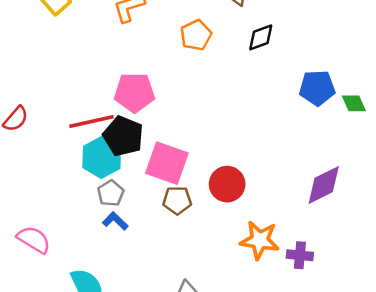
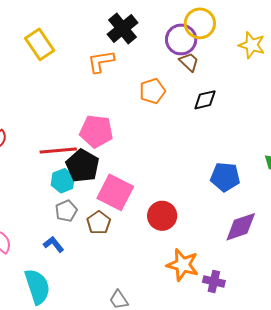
blue pentagon: (317, 88) -> (225, 177), moved
cyan hexagon: (102, 157) -> (63, 181), size x0.7
brown pentagon: (177, 200) -> (99, 223), moved, turned 30
blue L-shape: (115, 221) -> (54, 244), moved

